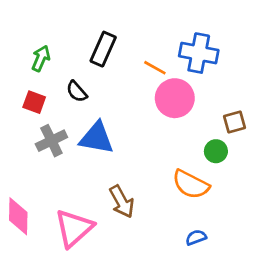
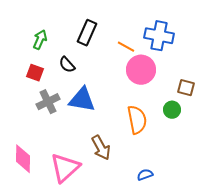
brown square: (234, 122) -> (186, 88), turned 30
orange semicircle: (191, 184) -> (137, 120), moved, turned -128
blue semicircle: (196, 237) -> (145, 175), moved

